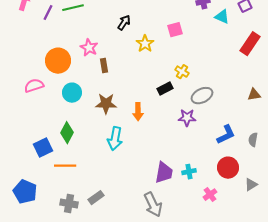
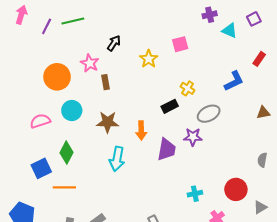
black arrow: (124, 23) -> (114, 43), moved
red rectangle: (250, 44) -> (259, 59), size x0.6
pink semicircle: (34, 86) -> (40, 121), moved
blue L-shape: (226, 135) -> (234, 81), moved
purple trapezoid: (164, 173) -> (166, 149), moved

